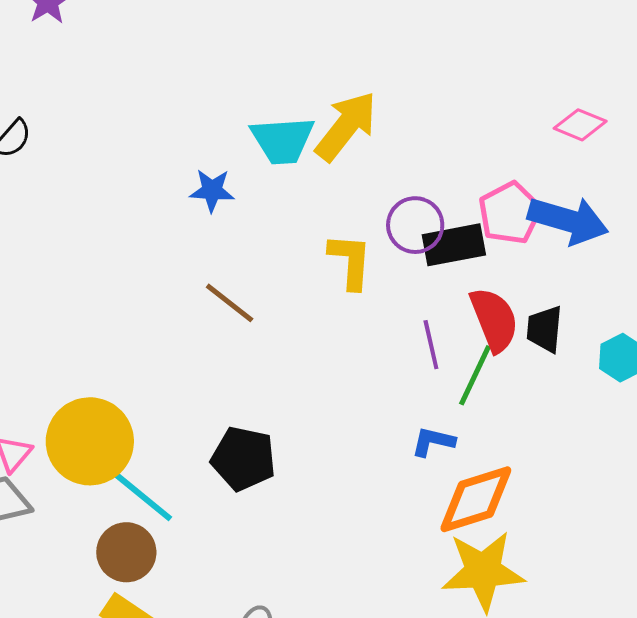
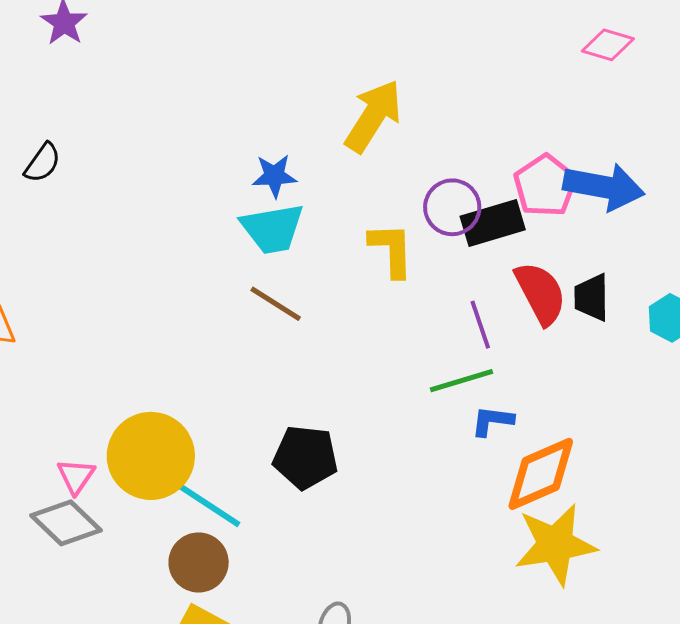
pink diamond: (580, 125) -> (608, 45), moved
cyan trapezoid: (282, 140) -> (272, 229), moved
blue star: (212, 190) -> (274, 176), moved
green line: (475, 375) -> (462, 381), moved, turned 54

